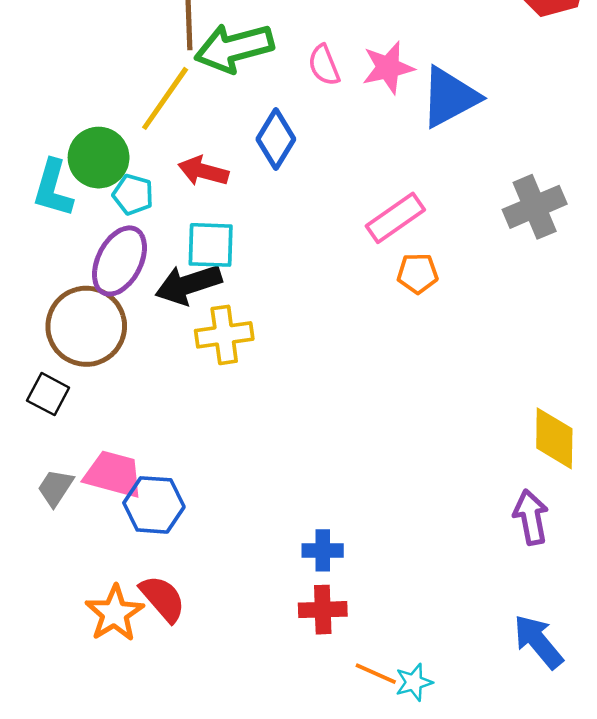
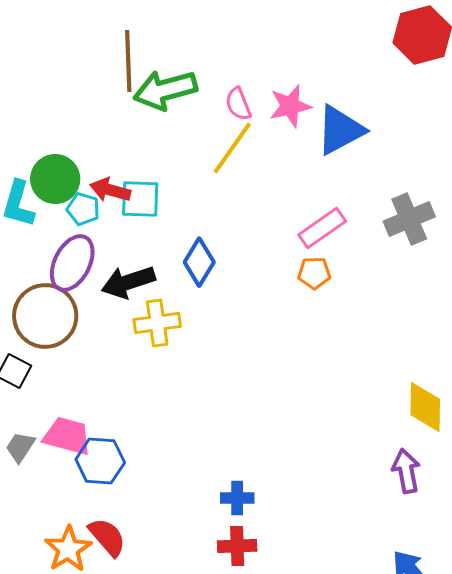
yellow line: (165, 98) -> (232, 148), moved
blue diamond: (276, 139) -> (199, 262), moved
red arrow: (203, 171) -> (110, 190), moved
pink rectangle: (395, 218) -> (322, 228), moved
cyan square: (211, 245) -> (140, 199), moved

